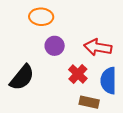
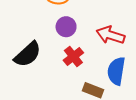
red cross: (78, 74) -> (73, 56), moved

